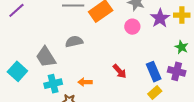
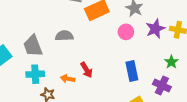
red arrow: (120, 71) -> (86, 70), moved
blue rectangle: (154, 72) -> (132, 71), moved

